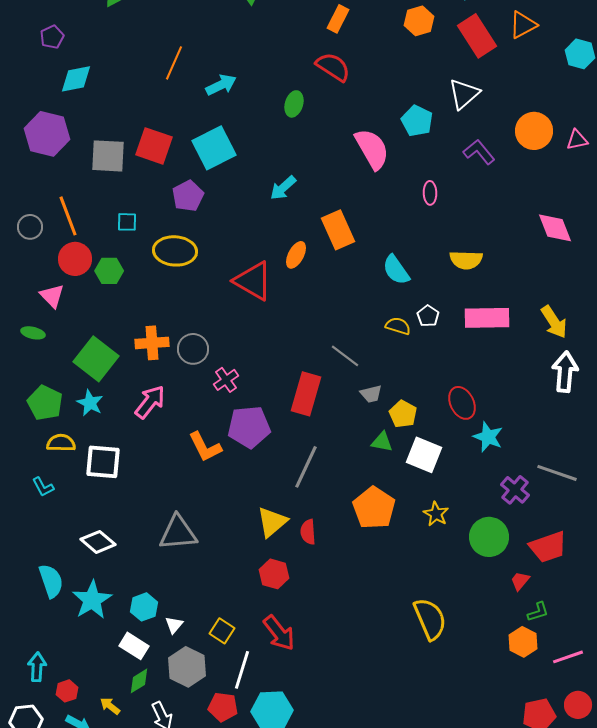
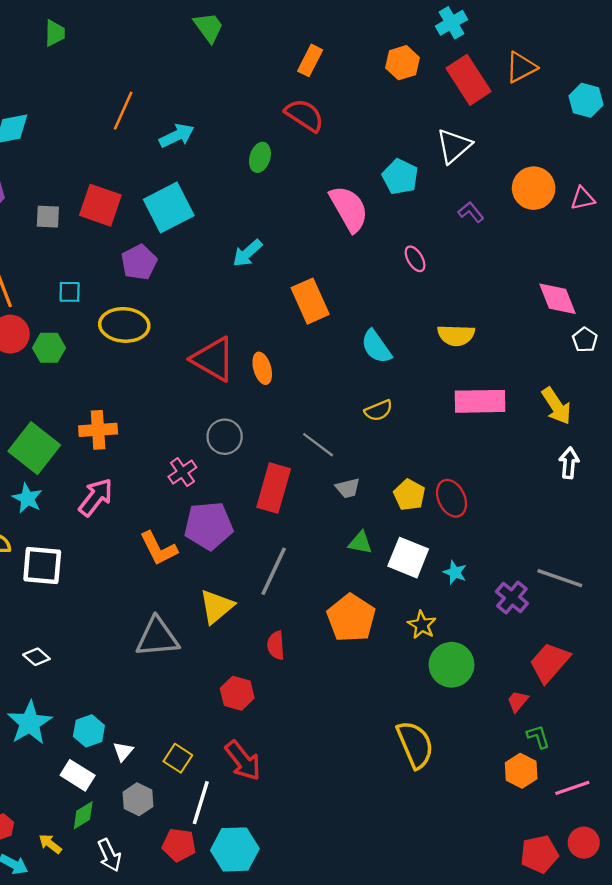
purple L-shape: (479, 152) -> (471, 212), size x0.7
gray square: (108, 156) -> (48, 217), size x0.6
pink ellipse: (430, 193) -> (415, 259), turned -30
orange ellipse: (296, 255) -> (262, 368), moved, turned -44
white pentagon: (428, 316) -> (585, 340), moved
yellow semicircle: (398, 326) -> (379, 410), turned 140
gray circle: (193, 349) -> (225, 437), moved
white arrow: (565, 372) -> (569, 463), size x0.7
yellow pentagon: (403, 414) -> (409, 495), moved
cyan star: (488, 437) -> (455, 572), moved, size x0.7
yellow triangle: (272, 522) -> (217, 607), moved
gray triangle: (178, 533) -> (157, 637), moved
green circle: (489, 537) -> (452, 665), moved
white diamond: (98, 542) -> (36, 657), size x0.7
red trapezoid: (548, 547) -> (550, 662), turned 150
green L-shape: (538, 612) -> (538, 737), turned -90
gray hexagon: (187, 667) -> (138, 799), size x0.7

